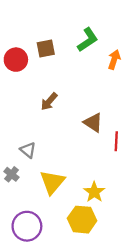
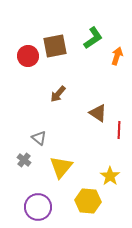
brown square: (46, 49) -> (55, 46), size x1.4
yellow star: (94, 192) -> (110, 176), moved

